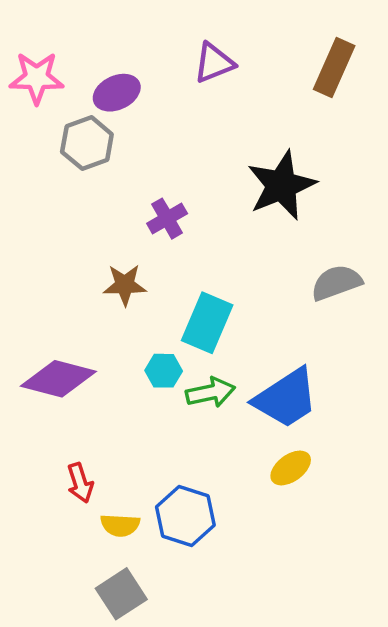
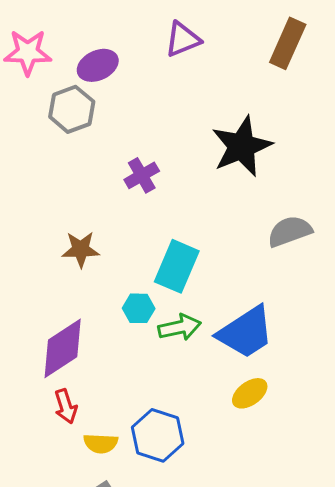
brown star: (125, 285) -> (81, 249), moved
purple diamond: (58, 379) -> (63, 348), moved, turned -48

